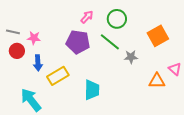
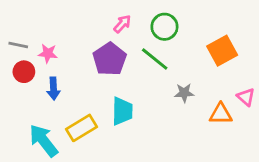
purple pentagon: (78, 42) -> (110, 59), turned 30
gray star: (131, 57) -> (184, 93), moved
yellow rectangle: (58, 76) -> (82, 128), moved
cyan trapezoid: (92, 90) -> (122, 111), moved

